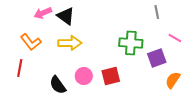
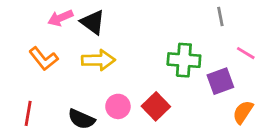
red line: (20, 68) -> (28, 113), moved
red square: (111, 76) -> (156, 106), turned -30
black semicircle: (58, 85) -> (81, 119), turned -30

